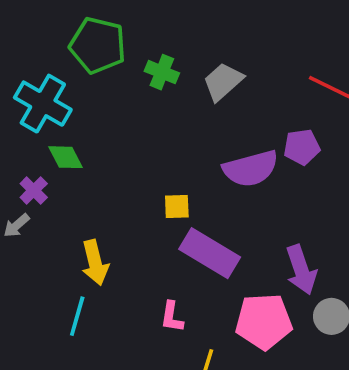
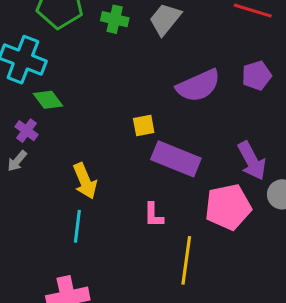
purple pentagon: (302, 147) -> (257, 76), moved

